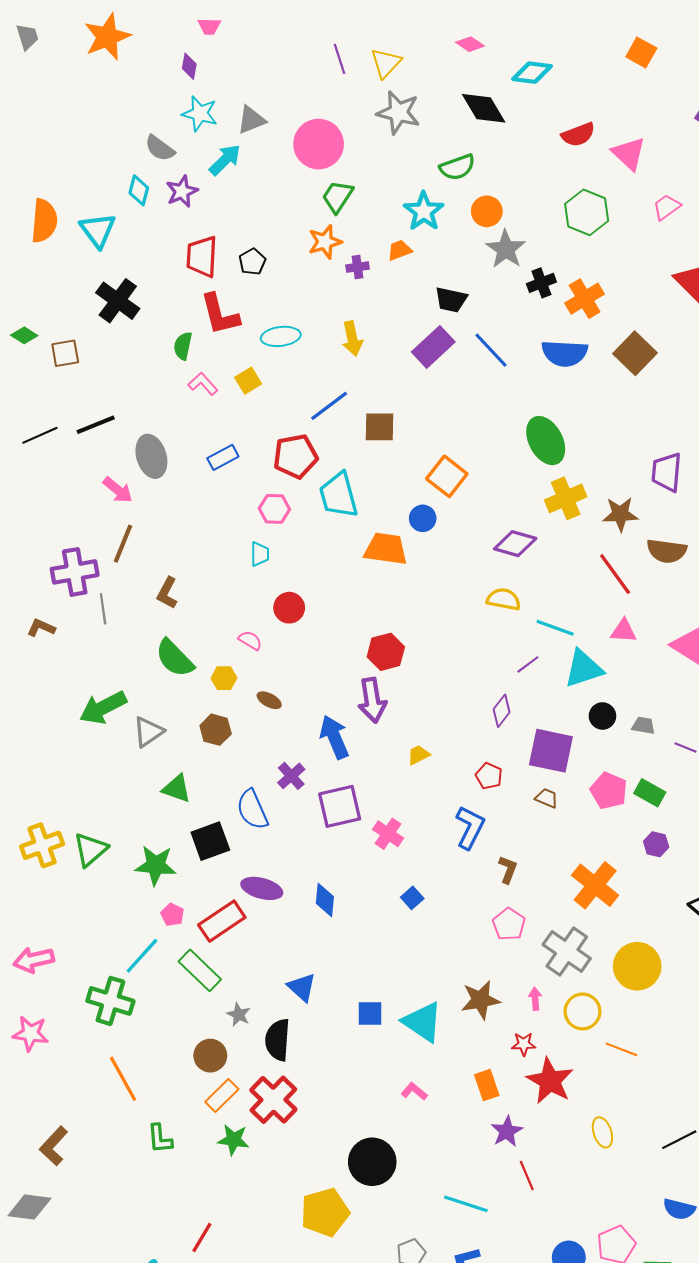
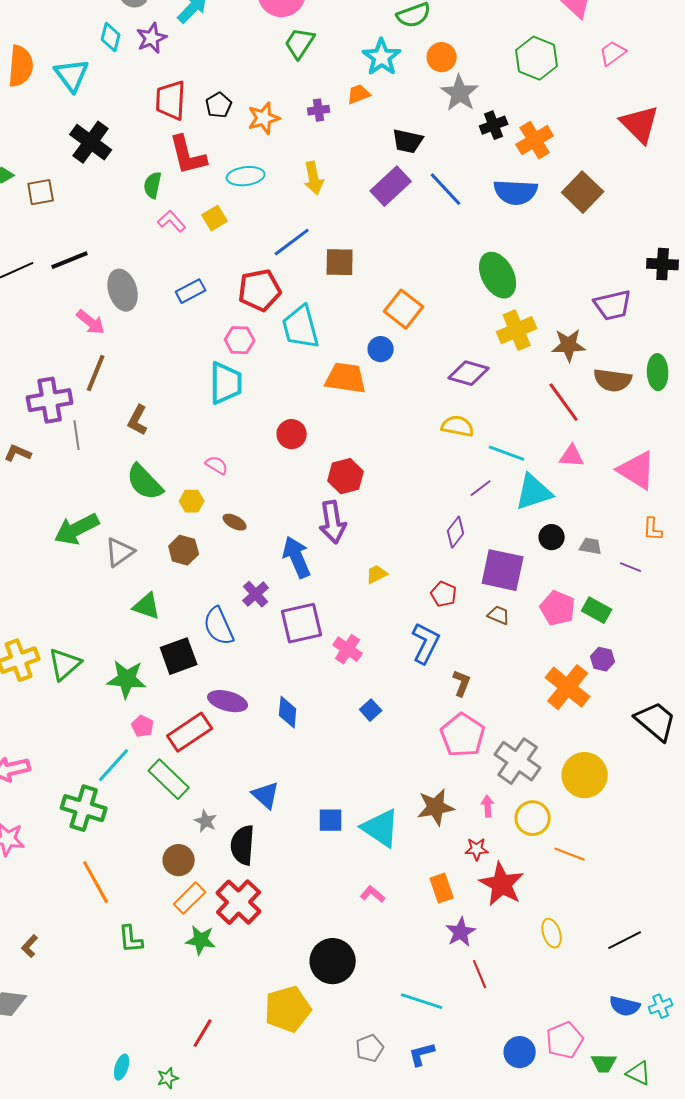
orange star: (325, 242) -> (264, 118), moved
purple trapezoid: (667, 472) -> (613, 305), turned -108
cyan trapezoid: (260, 554) -> (226, 383), size x1.8
red circle: (289, 608) -> (292, 434), moved
orange cross: (595, 885) -> (568, 687), moved
pink pentagon: (509, 924) -> (463, 735), size x1.4
brown L-shape: (54, 1146) -> (30, 946), size x0.6
red line: (202, 1237) -> (203, 1033), moved

